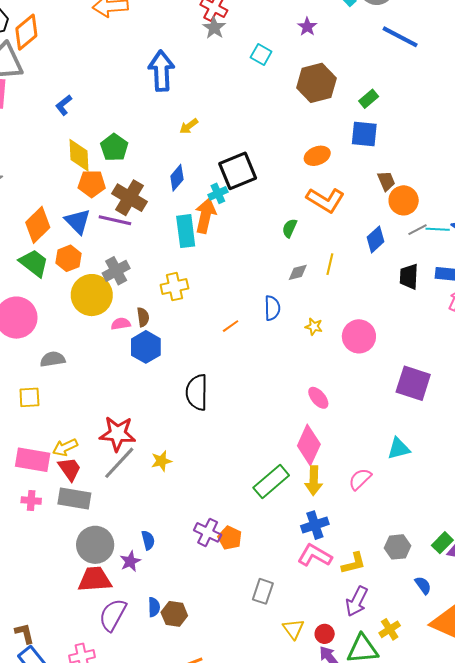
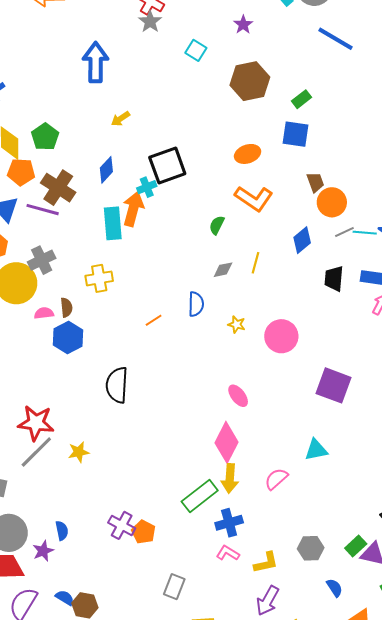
green rectangle: (271, 481) -> (200, 496), moved
pink L-shape: (315, 555) -> (228, 553), size x0.7
blue semicircle: (154, 607) -> (65, 598), turned -60

